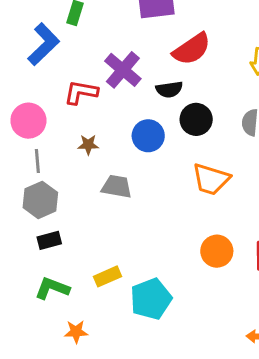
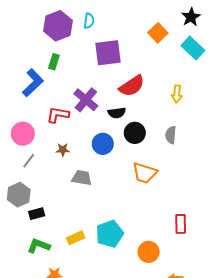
gray line: (37, 161) -> (29, 161), turned 42
gray hexagon: (40, 200) -> (19, 195), moved
orange circle: (217, 251) -> (149, 252), moved
cyan pentagon: (151, 299) -> (110, 234), moved

